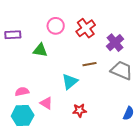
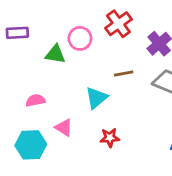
pink circle: (56, 26) -> (80, 38), moved
pink semicircle: (22, 92) -> (35, 100), moved

